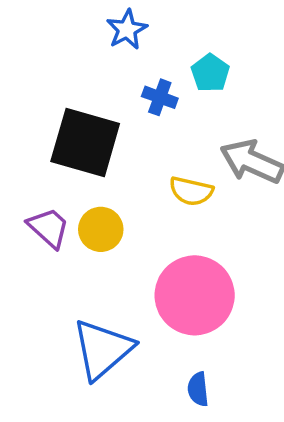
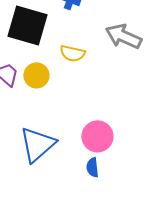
yellow semicircle: (191, 191) -> (72, 53), moved
pink circle: (195, 295) -> (97, 136), moved, size x0.7

